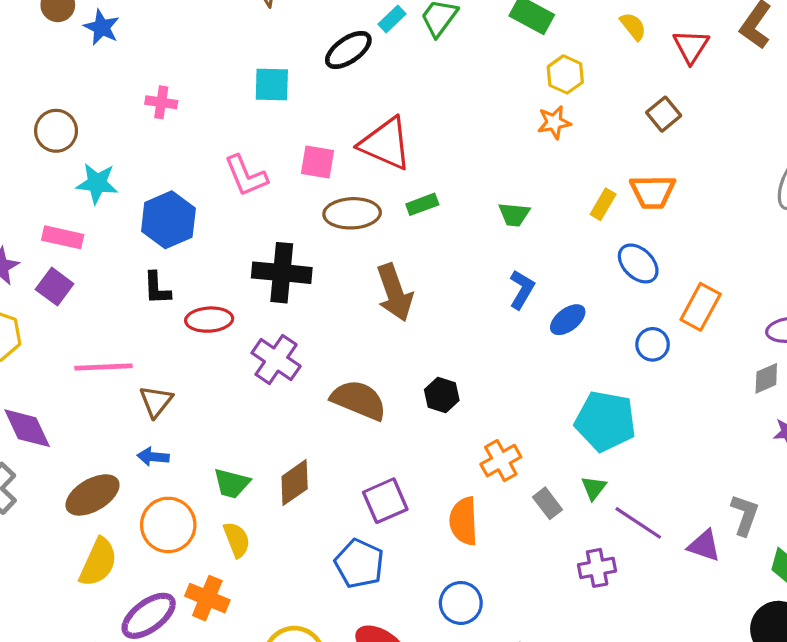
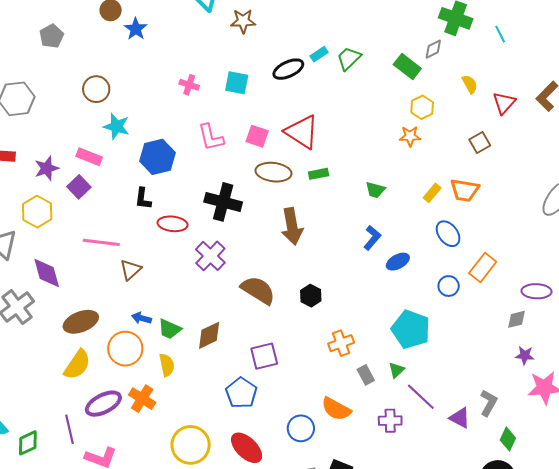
pink cross: (161, 102) -> (189, 85), moved
blue arrow: (153, 457) -> (142, 318), moved
orange semicircle: (464, 521) -> (336, 409), moved, turned -68

